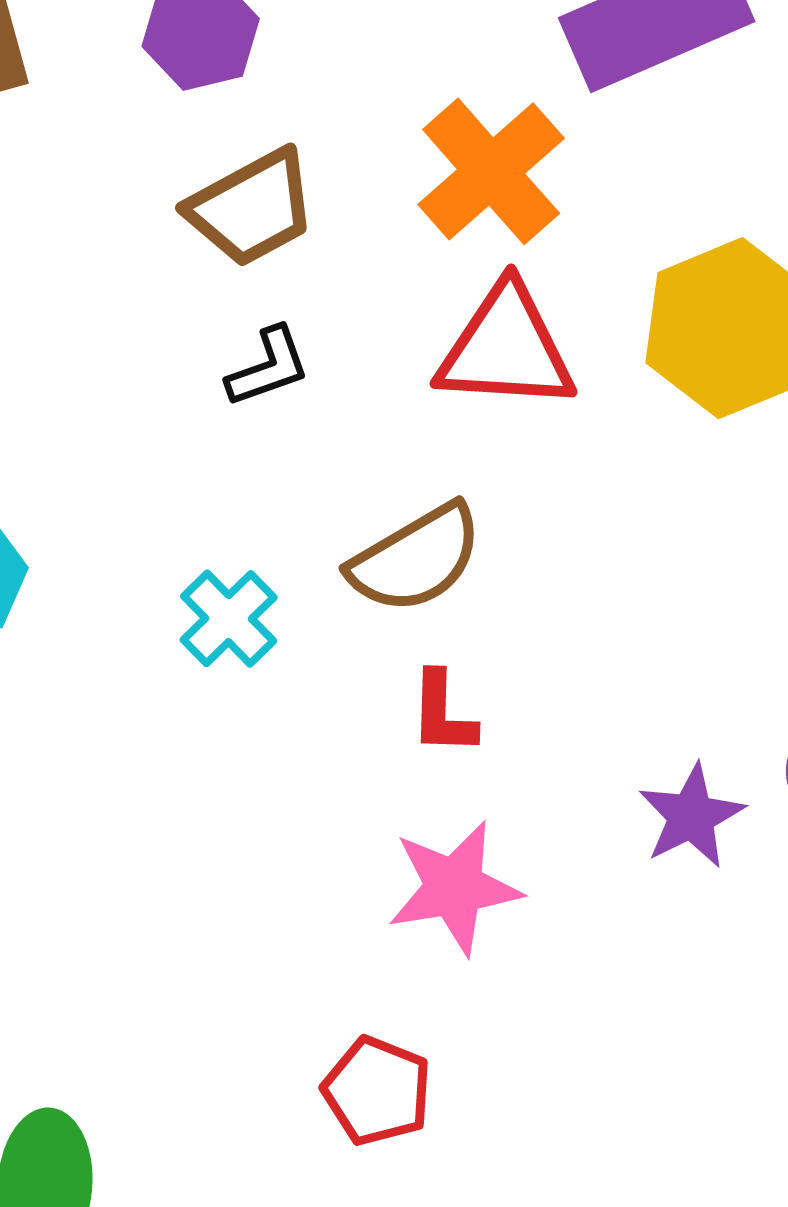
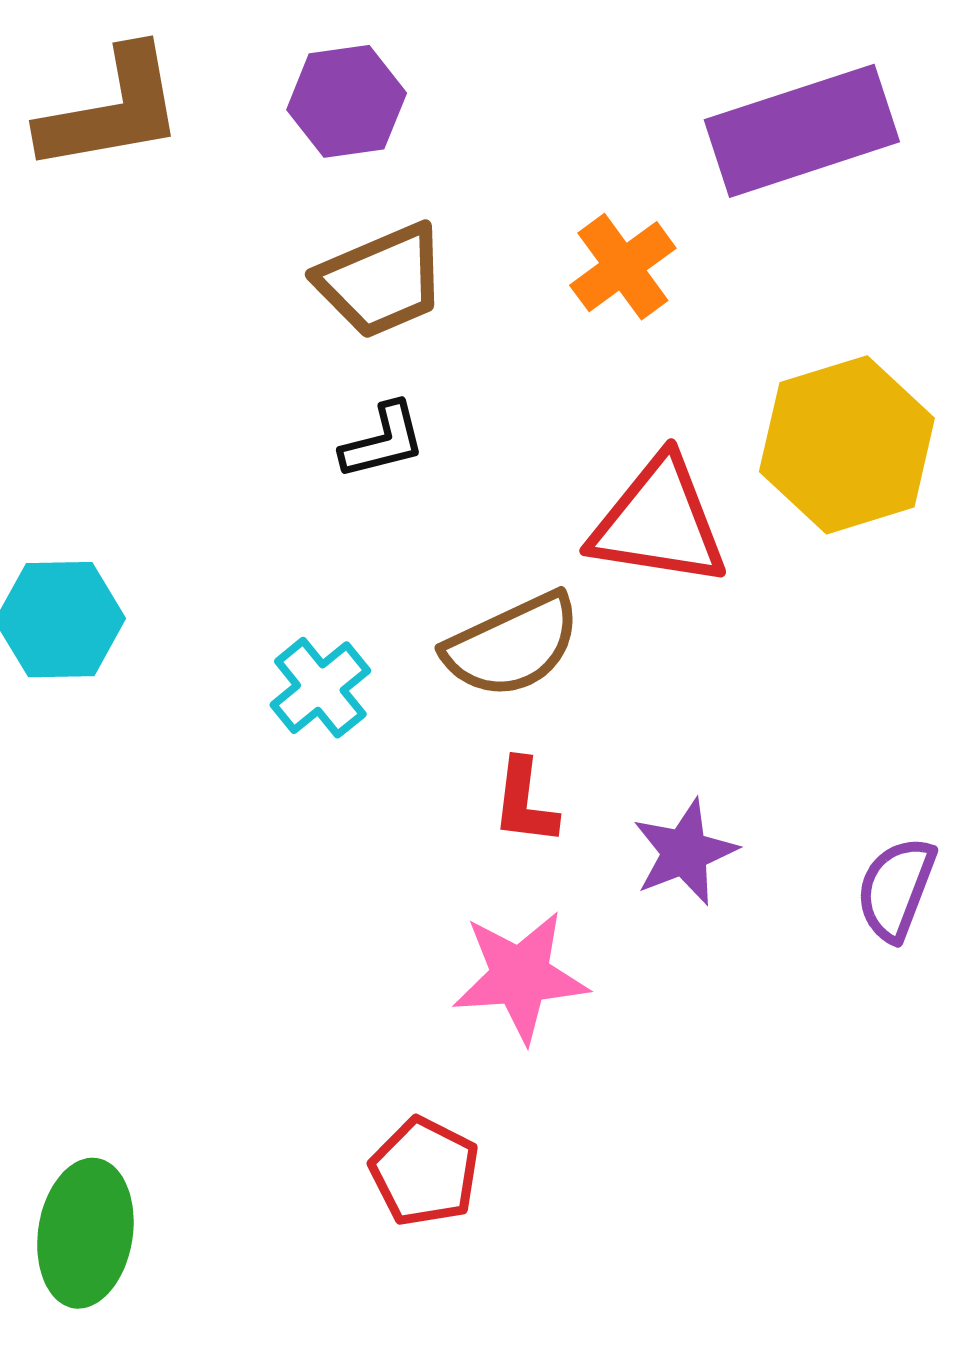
orange cross: (491, 171) -> (623, 267), size x0.7
red triangle: (506, 348) -> (659, 522), moved
purple star: (691, 816) -> (685, 852), moved

